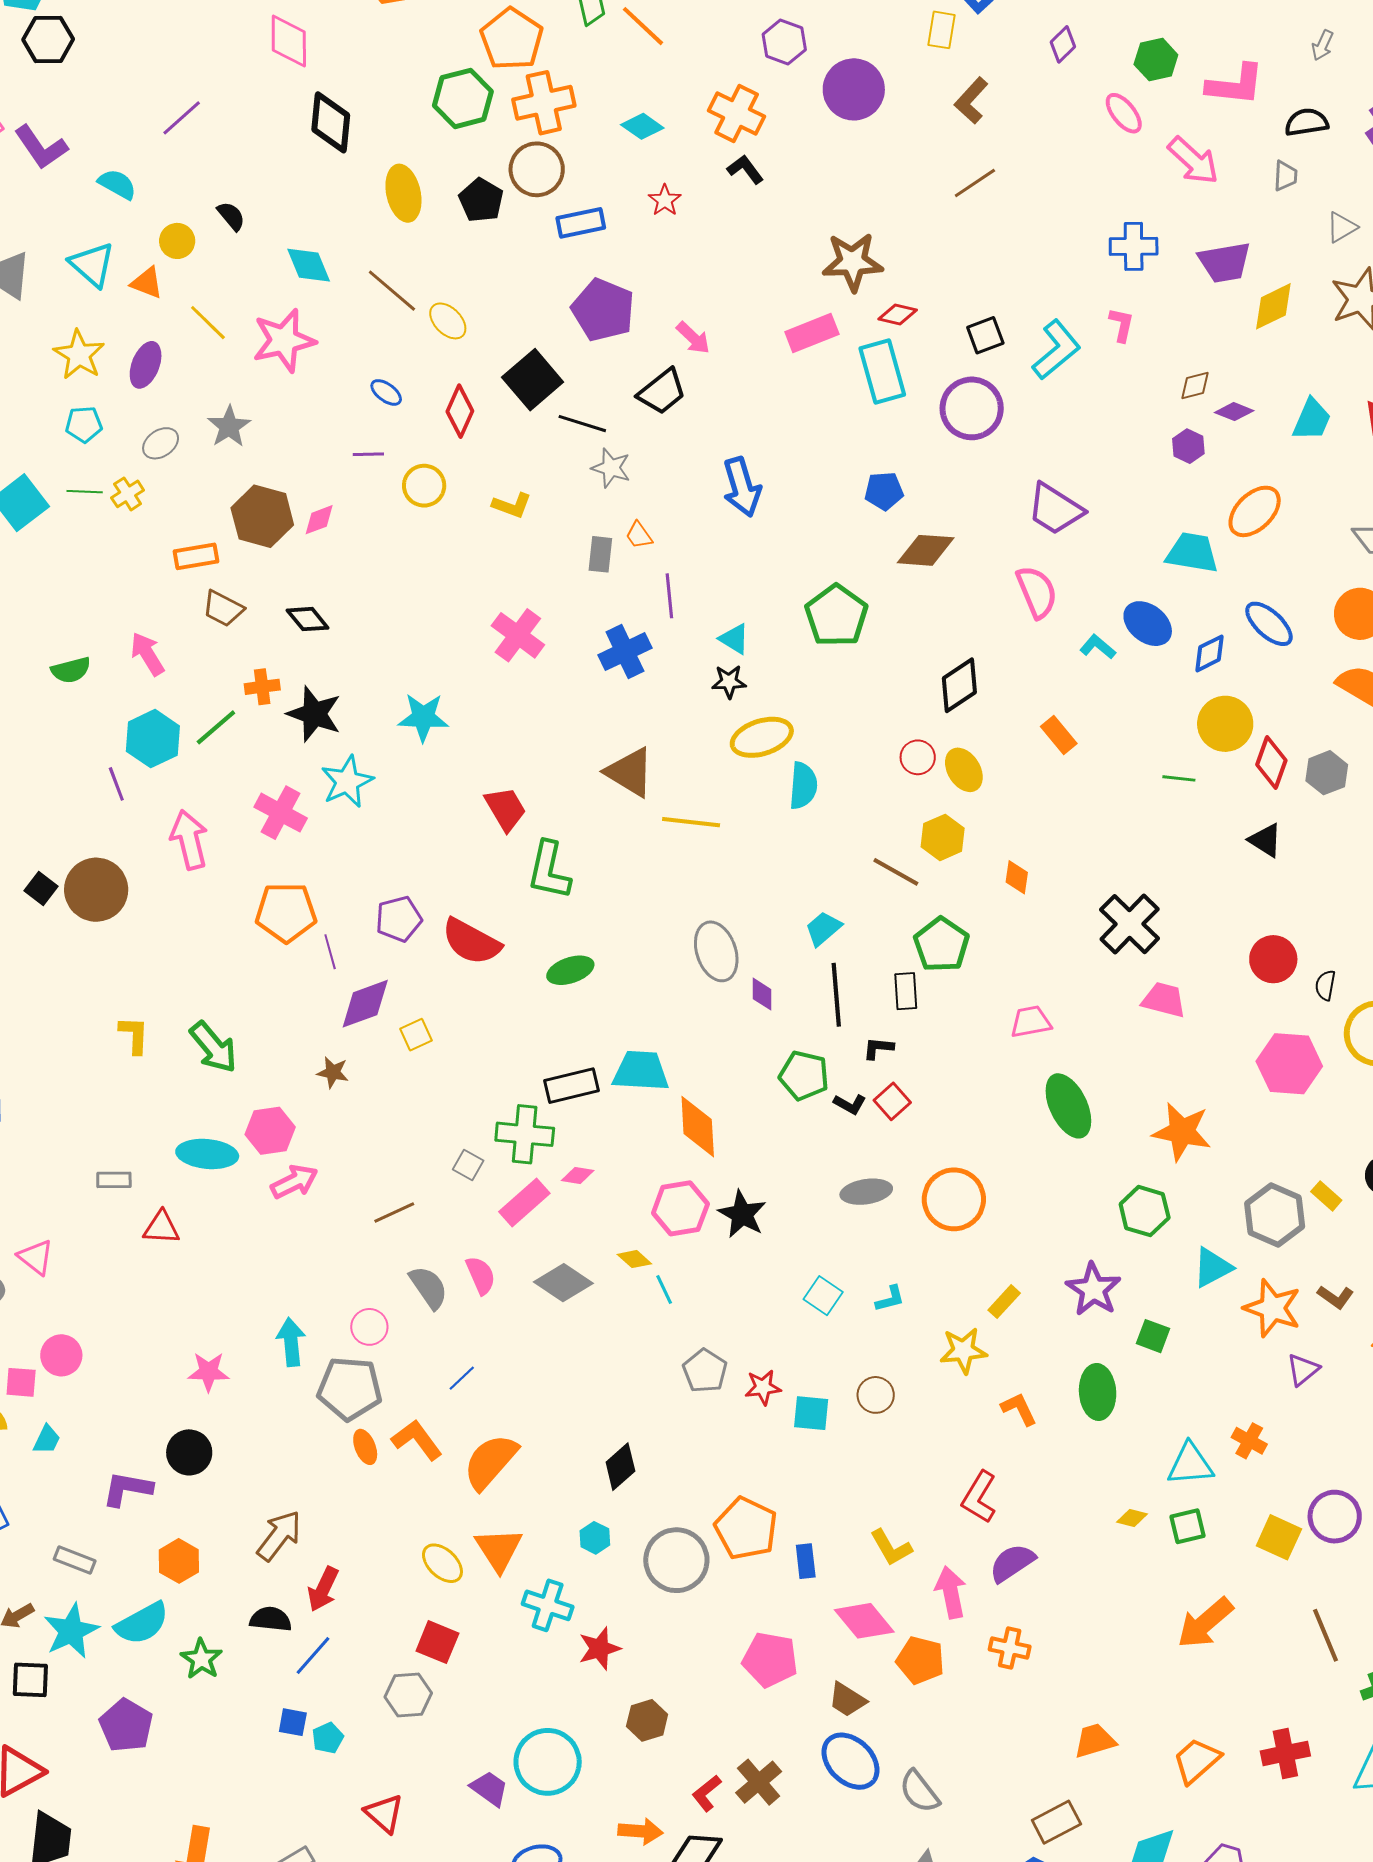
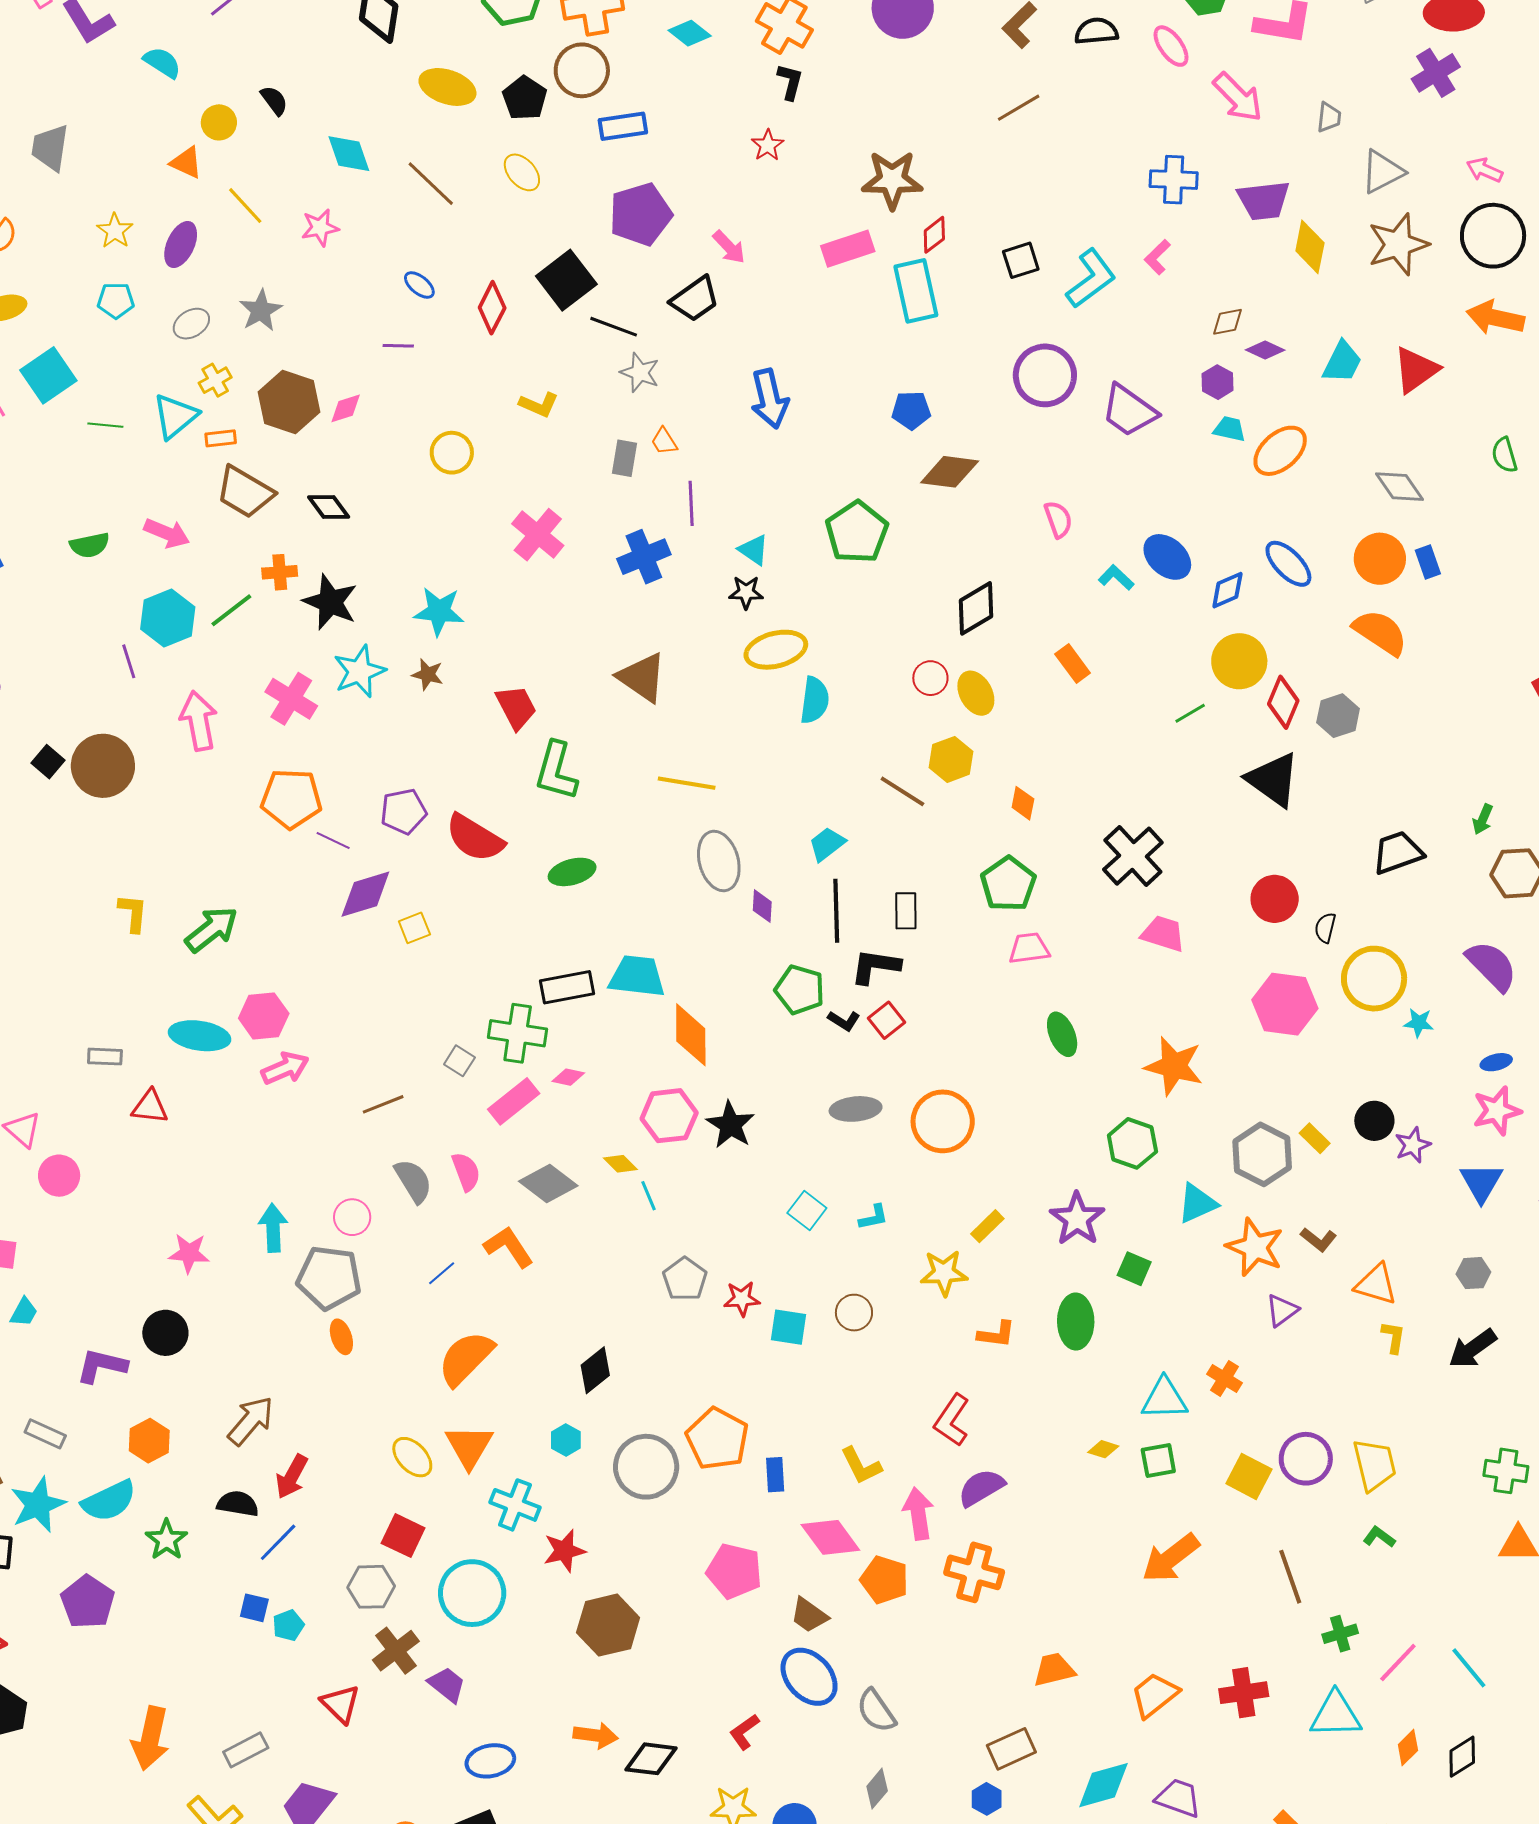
black semicircle: (1307, 122) -> (1096, 31), moved
black L-shape: (745, 169) -> (790, 82), turned 48
yellow ellipse: (403, 193) -> (447, 87), turned -62
red star: (665, 200) -> (768, 145), moved
gray triangle: (1342, 227) -> (1382, 172), size x1.4
cyan triangle: (92, 265) -> (175, 416), moved, turned 36
yellow diamond: (1273, 306) -> (1310, 247), turned -56
purple pentagon: (603, 310) -> (641, 214), turned 30
red diamond: (898, 314) -> (934, 235), turned -54
yellow ellipse: (448, 321) -> (522, 172), moved
pink L-shape: (1121, 325) -> (1157, 257), turned -150
pink star: (284, 340) -> (320, 228), size x0.6
yellow star: (79, 355) -> (115, 231), size x0.7
purple circle: (972, 408) -> (1045, 375), moved
yellow circle: (424, 486) -> (452, 453), moved
green line: (85, 492) -> (105, 425), moved
yellow cross: (128, 494) -> (215, 380), moved
purple trapezoid: (1055, 509) -> (1129, 411), moved
cyan trapezoid: (1192, 553) -> (1230, 429), moved, size x0.6
orange rectangle: (196, 556) -> (221, 438), size x0.7
pink semicircle: (1037, 592) -> (1058, 519), size x0.7
brown trapezoid: (223, 609) -> (245, 492), size x1.4
pink arrow: (147, 654) -> (167, 533), turned 141
green line: (1179, 778) -> (1190, 713), turned -40
yellow line: (691, 822) -> (687, 783), moved
black triangle: (1265, 840) -> (1273, 780), size x1.6
green pentagon: (941, 945) -> (1008, 884), moved
purple line: (330, 952) -> (333, 840), turned -52
green arrow: (213, 1047) -> (211, 929), turned -92
black L-shape: (878, 1048) -> (875, 966), size x1.6
brown star: (333, 1072) -> (428, 674), moved
green ellipse: (1068, 1106) -> (1062, 1034), size x0.7
pink circle: (61, 1355) -> (59, 1176), moved
orange L-shape: (1019, 1409) -> (996, 1334), turned 120
orange L-shape: (417, 1440) -> (509, 1247), moved
orange cross: (1010, 1648) -> (974, 1572), size x1.4
brown hexagon: (647, 1720) -> (608, 1625), size x1.5
cyan circle: (548, 1762) -> (472, 1593), moved
brown cross: (759, 1782) -> (396, 1651), moved
red L-shape: (707, 1793) -> (744, 1732), moved

